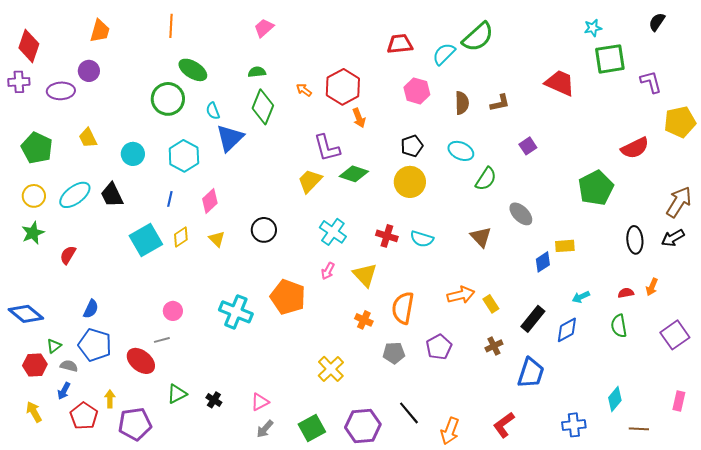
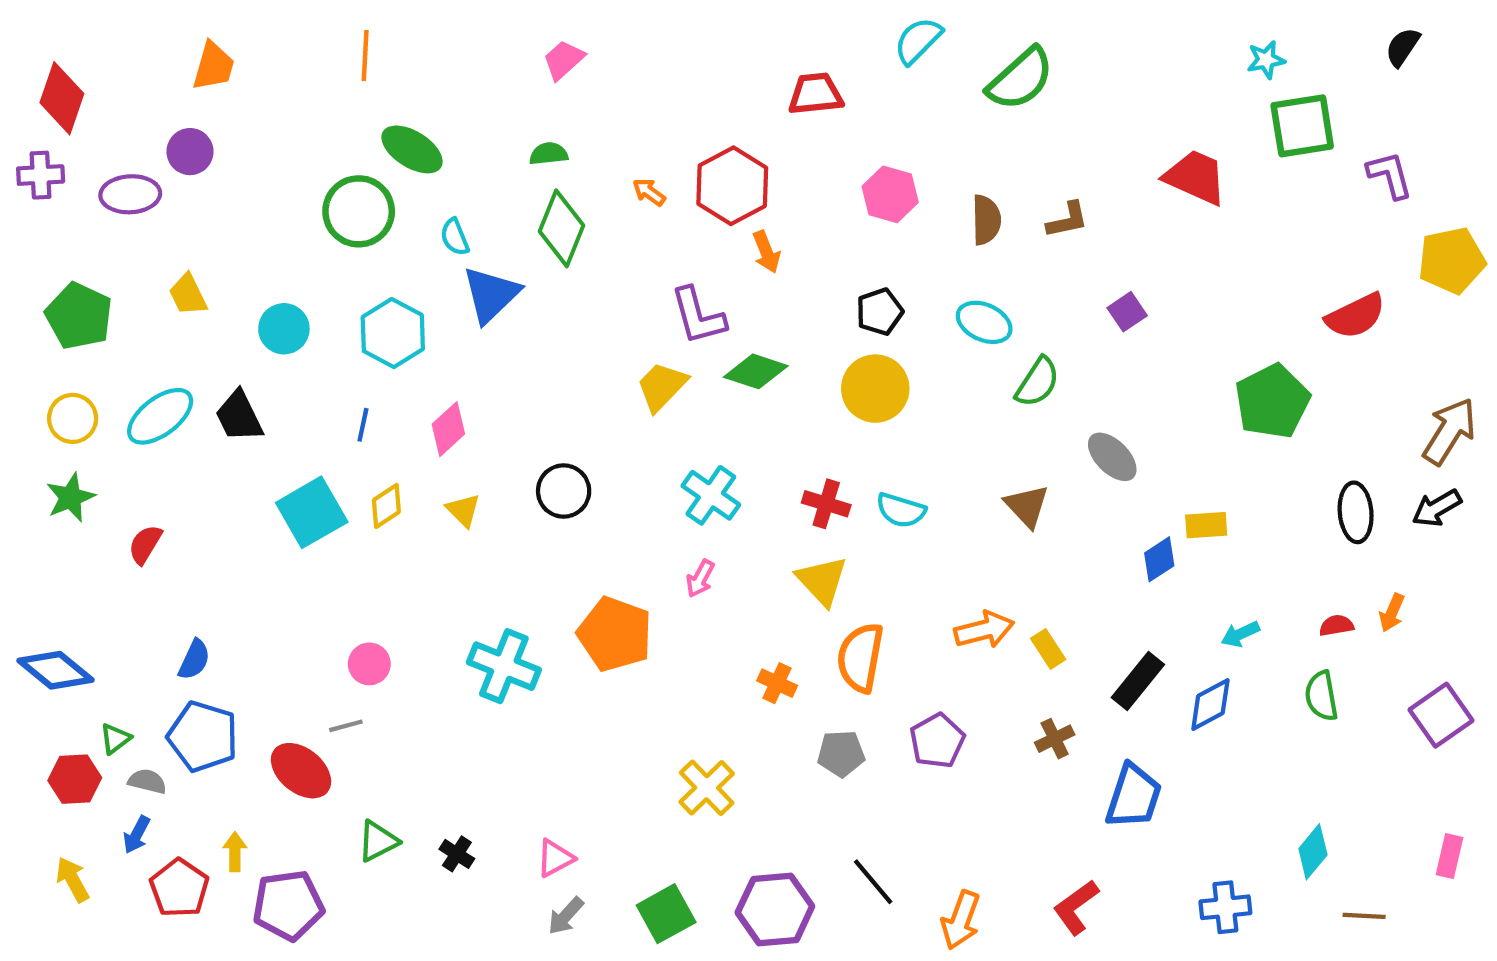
red trapezoid: (400, 44) -> (815, 94), moved
cyan semicircle: (444, 54) -> (918, 41), moved
yellow triangle: (365, 275) -> (822, 581), moved

